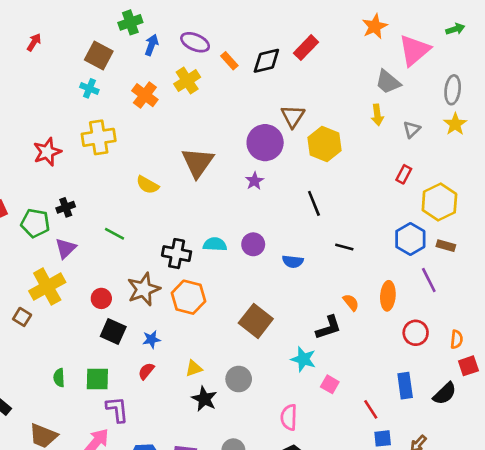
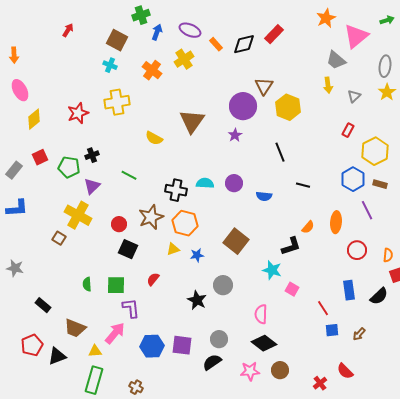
yellow cross: (47, 287) -> (78, 215), turned -32
orange semicircle: (351, 302) -> (308, 227), turned 80
blue star: (151, 339) -> (197, 255), moved
yellow triangle: (194, 368) -> (173, 249), moved

